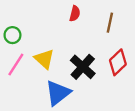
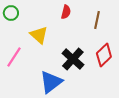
green circle: (12, 35) -> (11, 13), moved
yellow triangle: (44, 59) -> (39, 35), moved

